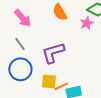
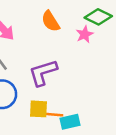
orange line: (61, 86) -> (54, 115), turned 32

